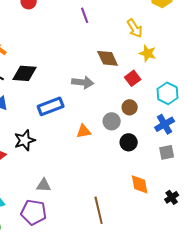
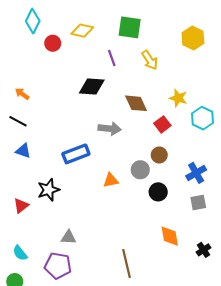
yellow arrow: (135, 28) -> (150, 60), moved
black diamond: (25, 73) -> (92, 86), moved
cyan hexagon: (168, 93) -> (202, 118), moved

